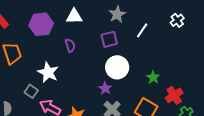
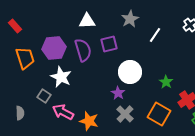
purple hexagon: (41, 24) -> (54, 48), moved
purple square: (109, 39) -> (109, 44), moved
purple semicircle: (70, 45) -> (83, 50), size x1.6

